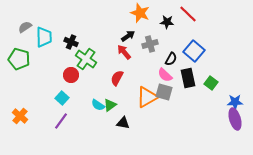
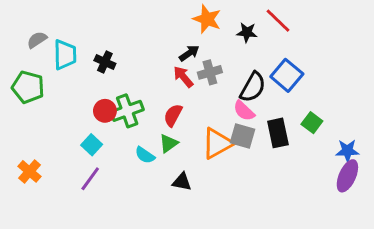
gray cross: (150, 44) -> (210, 72), moved
green cross: (86, 59) -> (127, 111), moved, turned 35
black semicircle: (171, 59) -> (253, 87), size x1.5
black rectangle: (188, 78) -> (278, 133), moved
green triangle: (110, 105) -> (169, 143), moved
purple ellipse: (235, 119) -> (347, 176), turned 40

